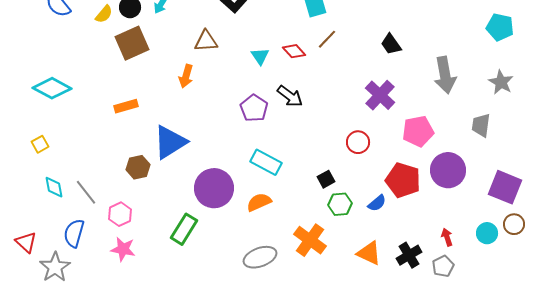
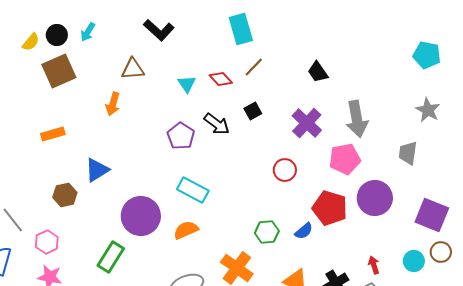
gray arrow: (445, 75) -> (357, 119), moved
blue triangle: (170, 142) -> (97, 170), size x0.7
black square: (326, 179) -> (253, 111), moved

